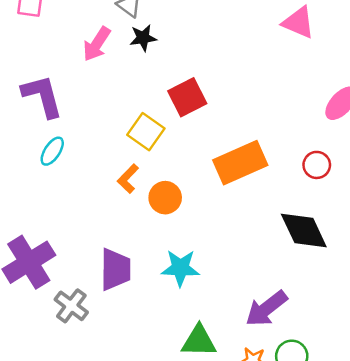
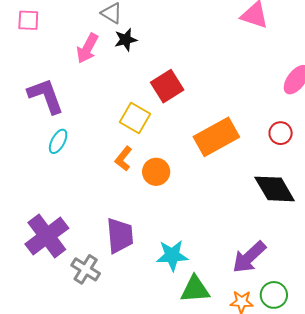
cyan star: (180, 268) -> (172, 255), moved

